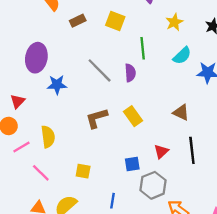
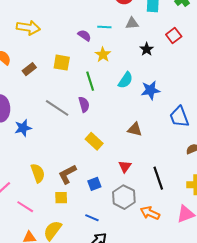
yellow star: (174, 22) -> (103, 55), moved
brown L-shape: (97, 118) -> (67, 174), moved
yellow semicircle: (48, 137) -> (38, 173), moved
black line: (192, 150) -> (158, 178), moved
blue square: (132, 164) -> (94, 184), moved
blue line: (113, 201) -> (92, 218), turned -64

